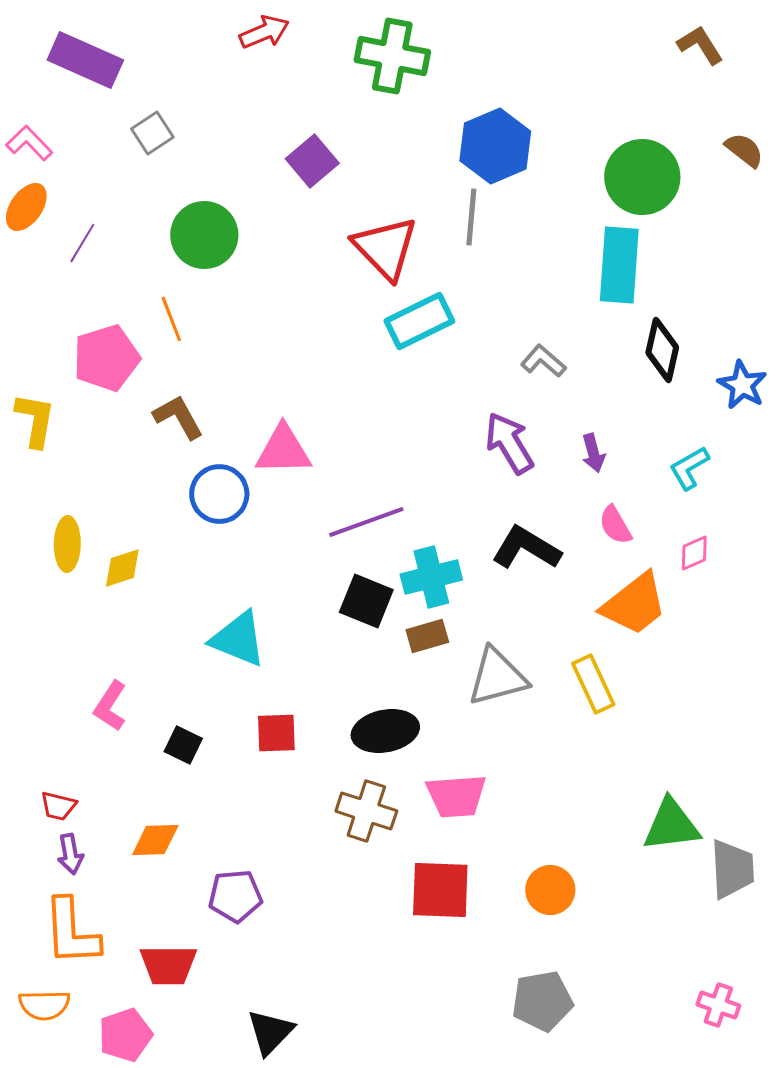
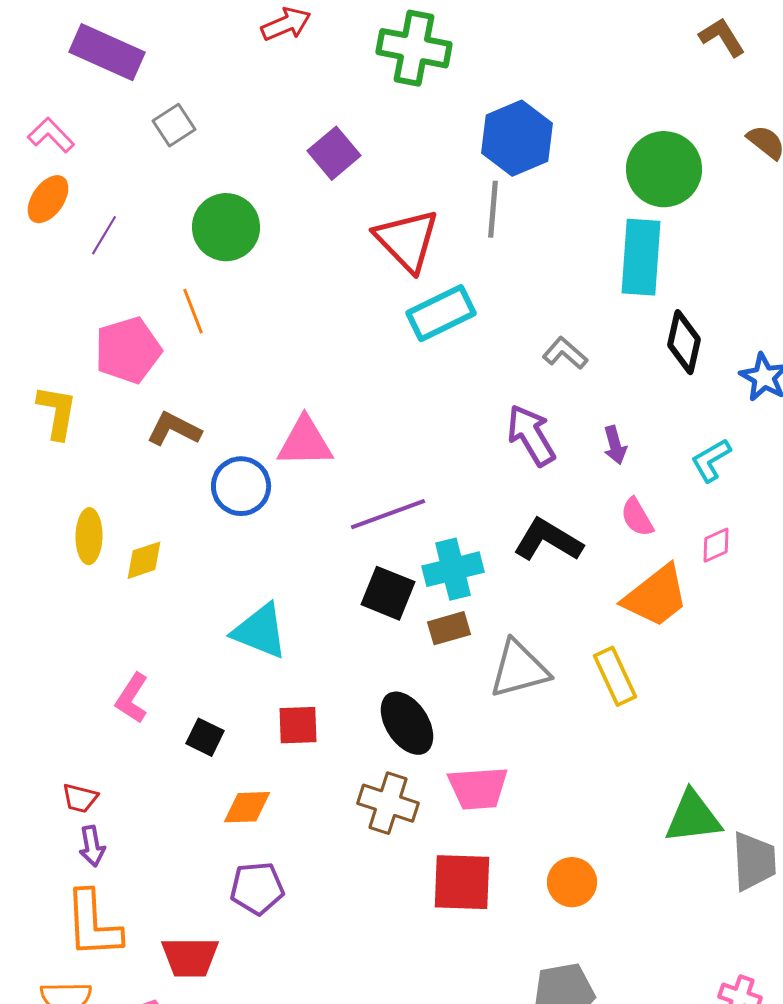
brown L-shape: (178, 417) -> (174, 429), moved, turned -34
black ellipse: (385, 731) -> (407, 723), turned 68
orange diamond: (155, 840) -> (247, 807), moved

